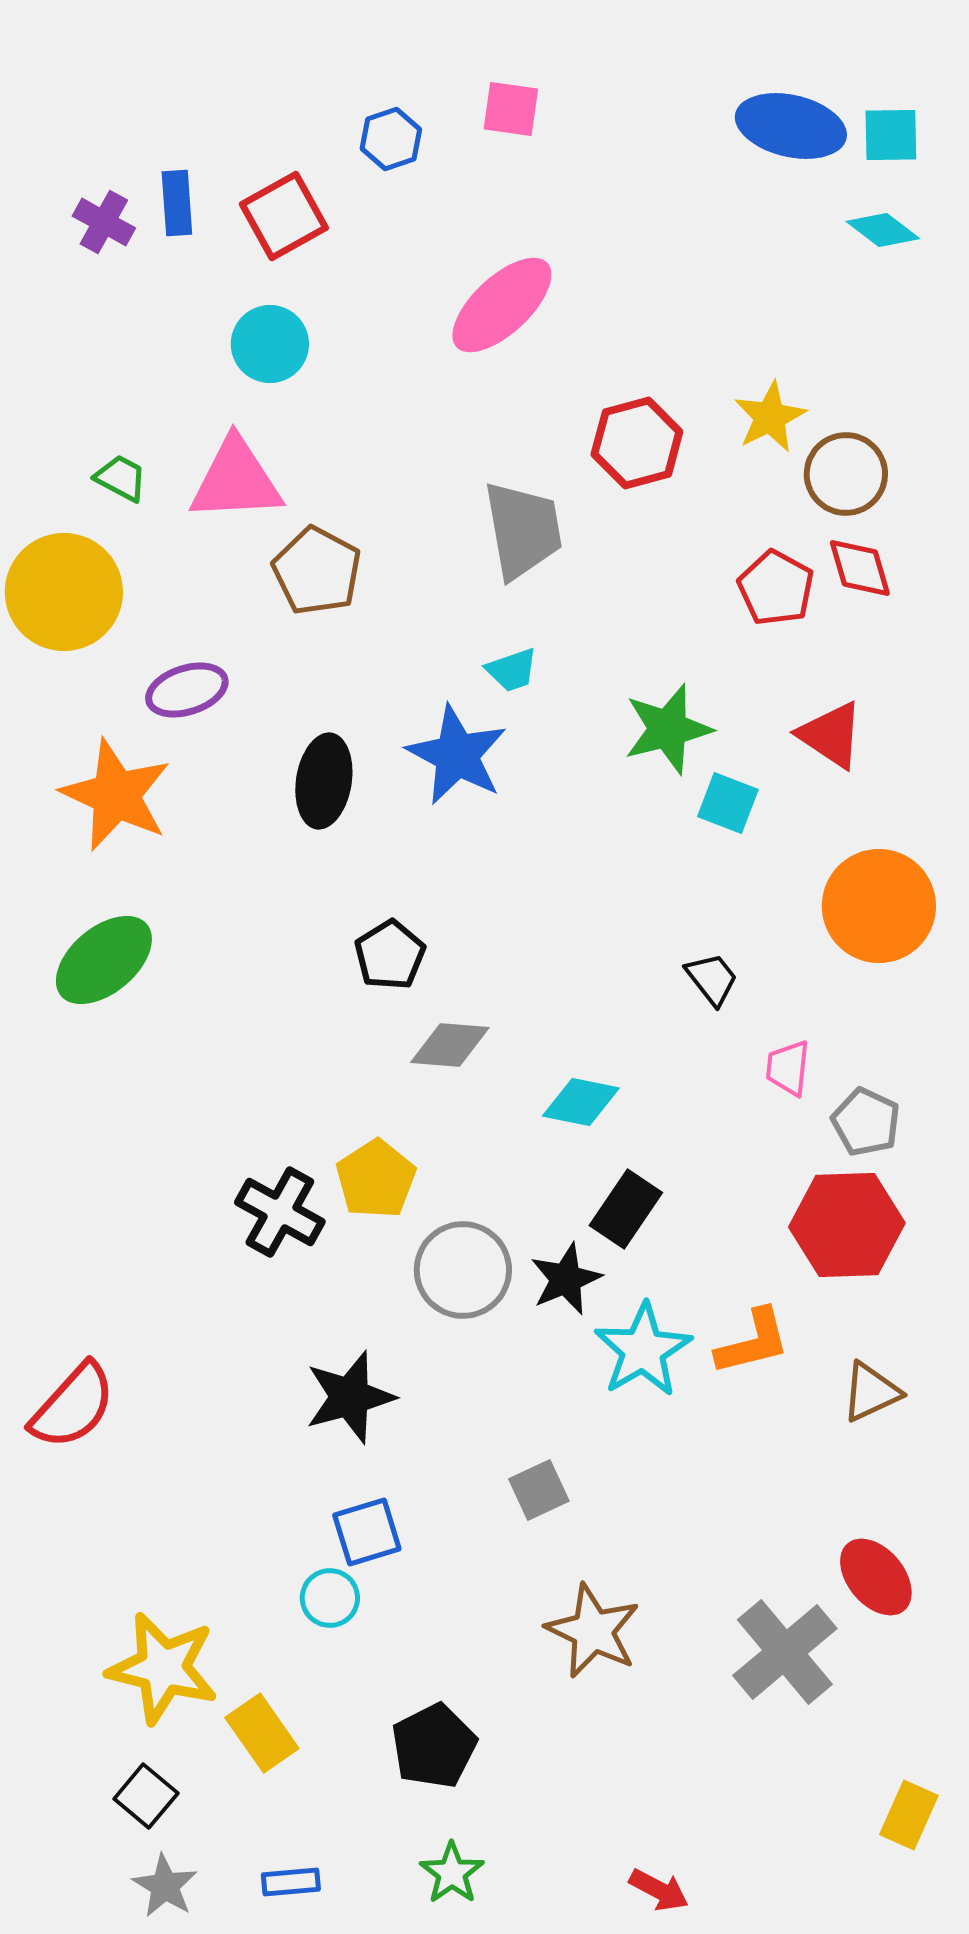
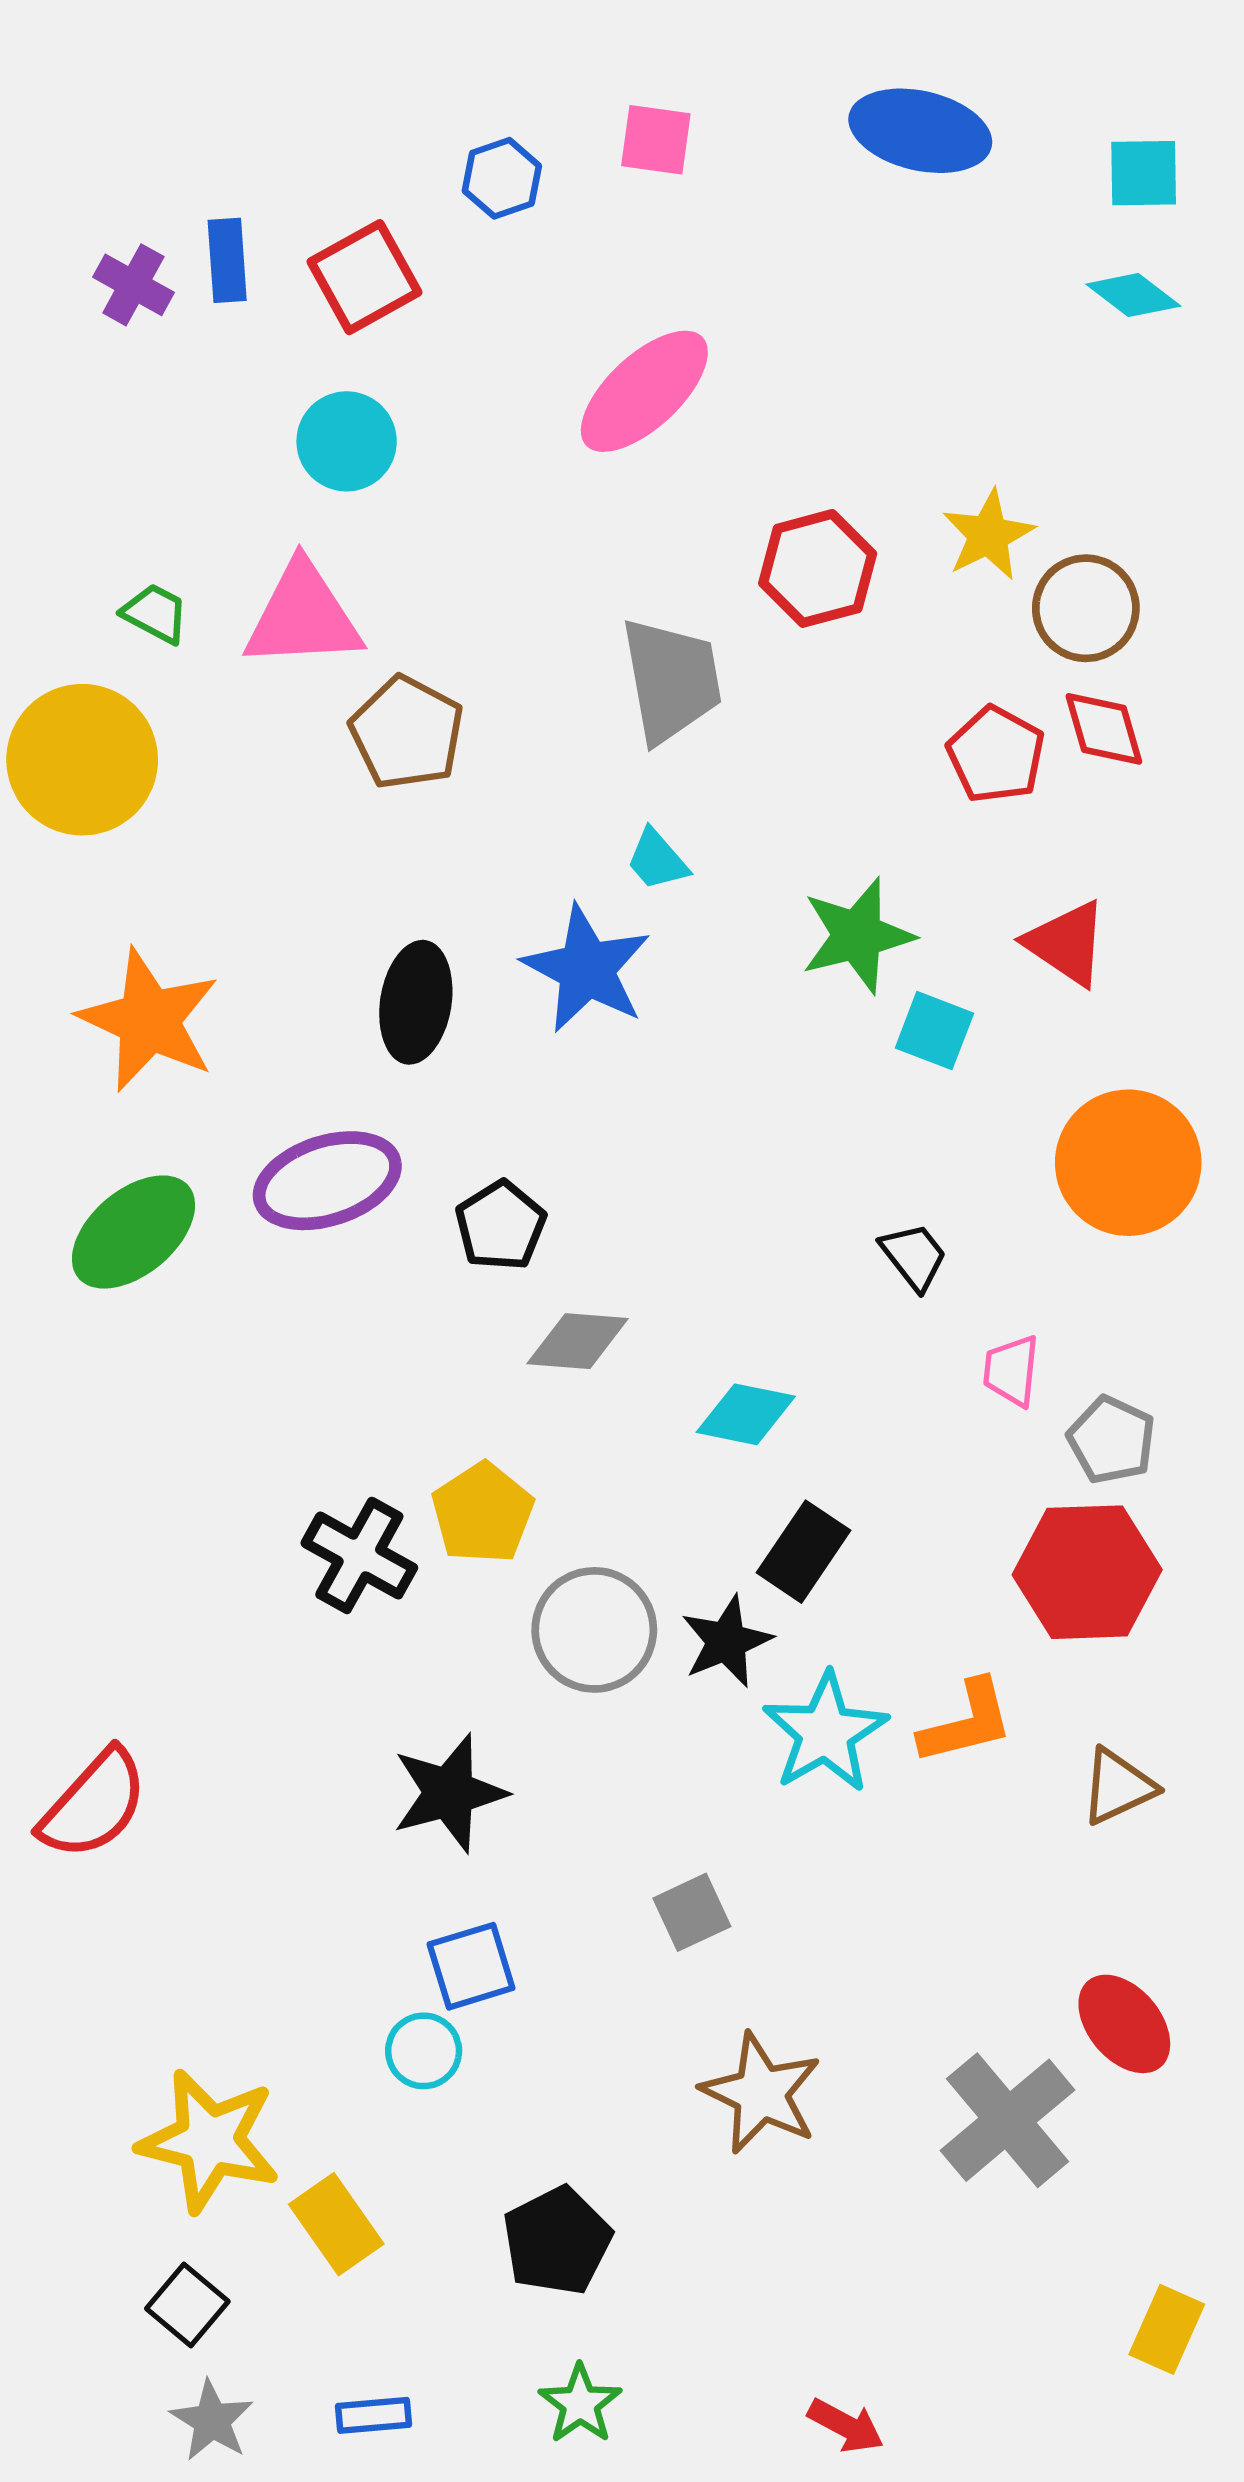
blue ellipse: (791, 126) -> (920, 131), moved
cyan trapezoid: (512, 670) -> (657, 860), turned 68
purple ellipse: (187, 690) -> (327, 1181), moved, size x1.4

